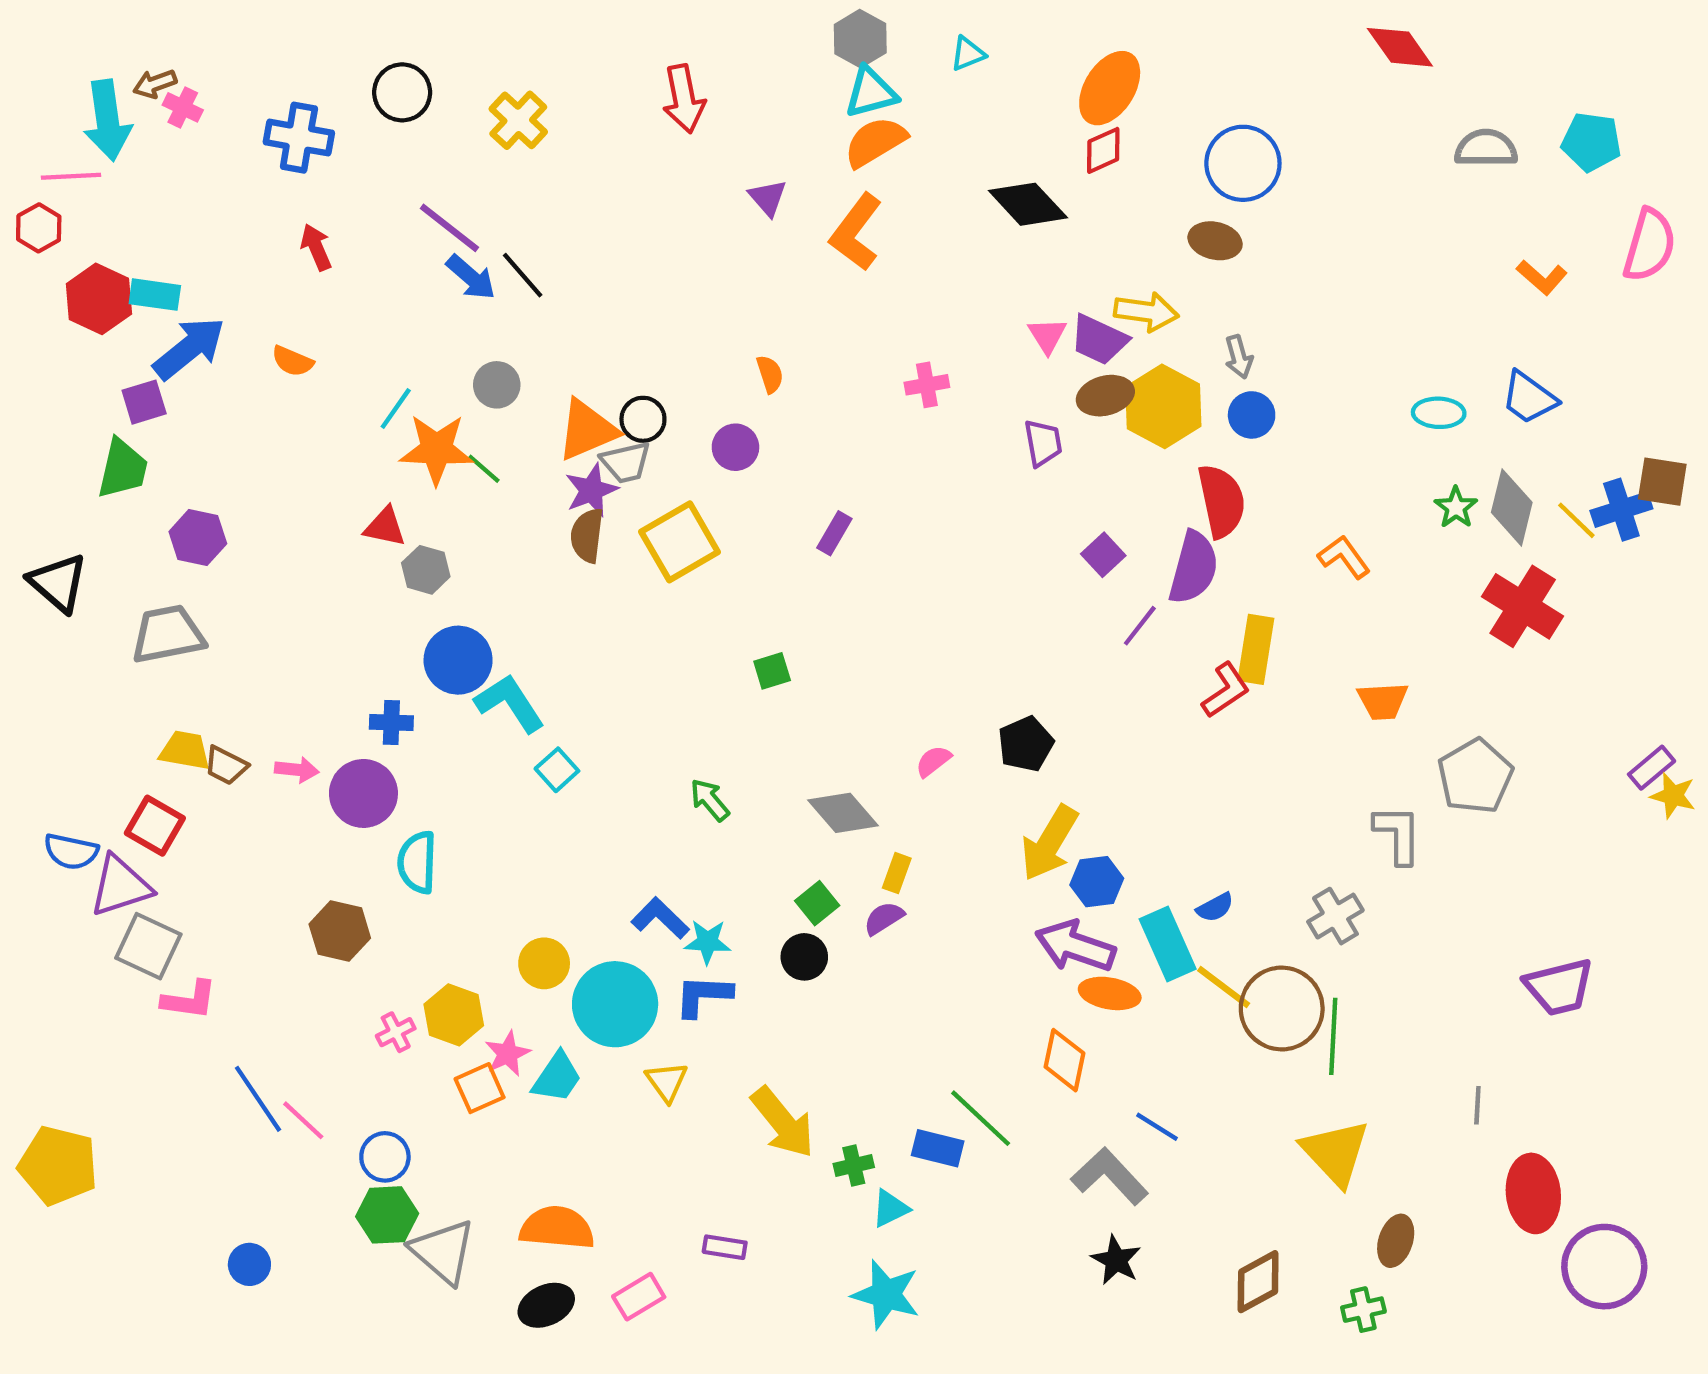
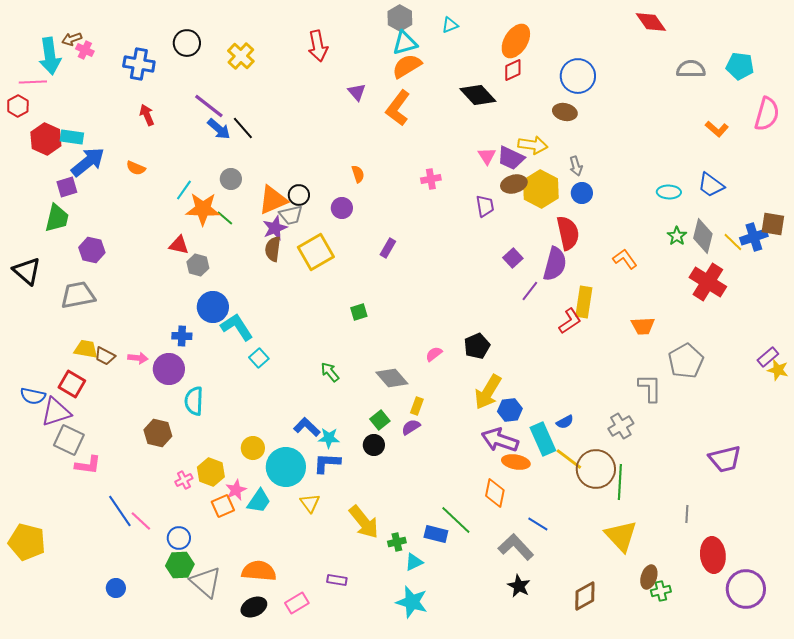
green cross: (1363, 1310) -> (661, 591), moved

